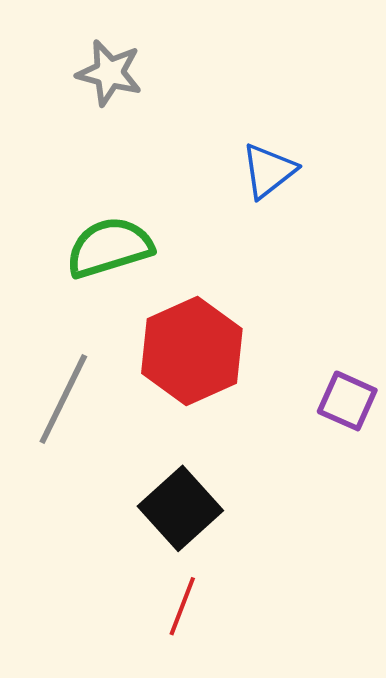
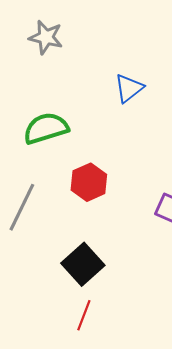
red hexagon: (192, 351) -> (89, 182), size x0.7

